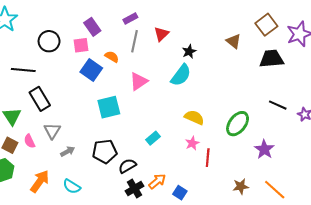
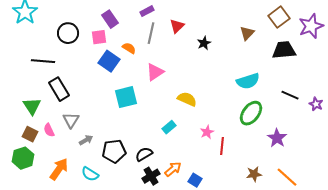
brown triangle: (233, 41) -> (247, 33), turned 35
cyan semicircle: (181, 75) -> (248, 81), moved, turned 35
yellow semicircle: (194, 117) -> (187, 99), moved
black pentagon: (105, 151) -> (114, 151), moved

